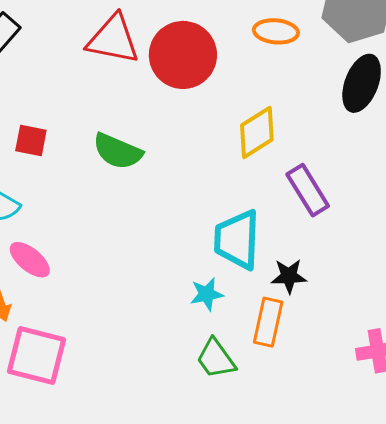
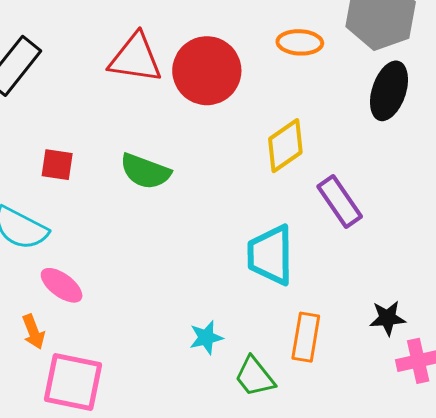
black star: (289, 276) -> (387, 318), moved
cyan star: (207, 294) -> (206, 338), moved

